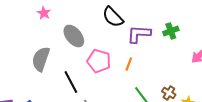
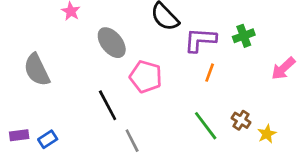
gray semicircle: (41, 59) -> (37, 70), moved, turned -45
orange line: (129, 64) -> (210, 73), moved

